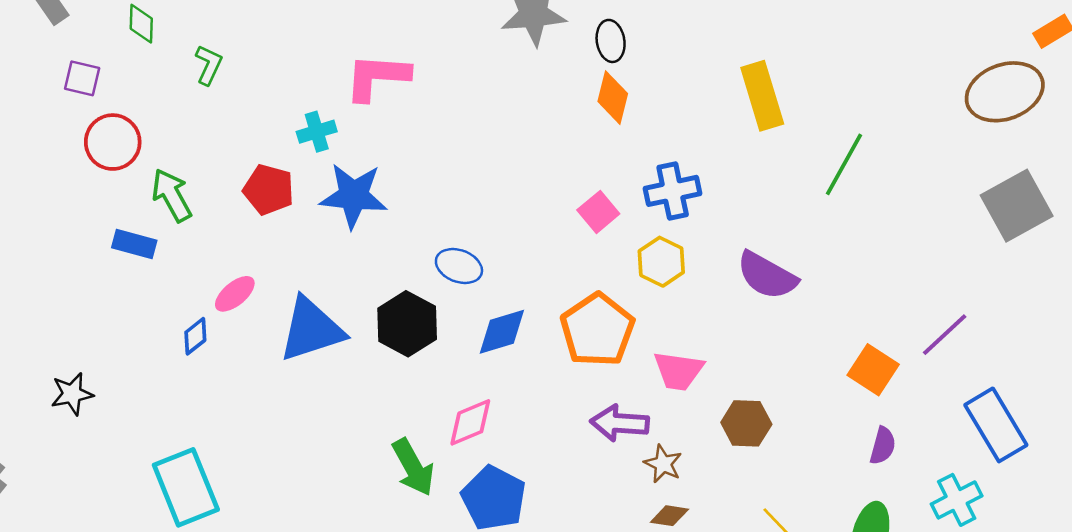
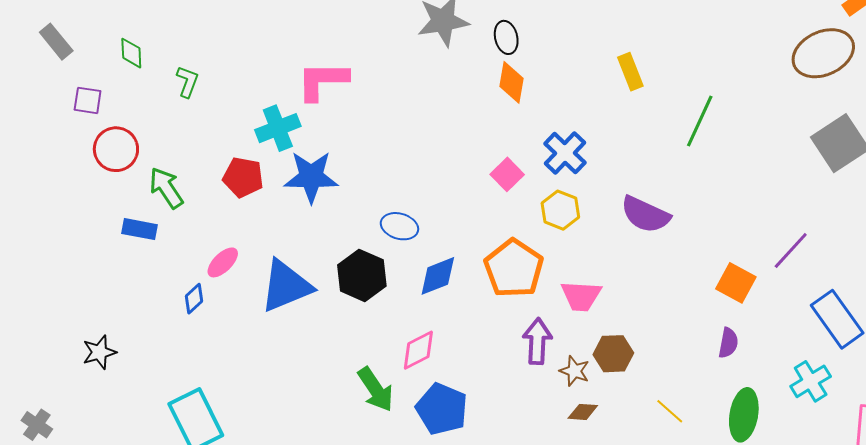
yellow rectangle: (762, 96) -> (630, 72), size x0.7
cyan cross: (317, 132) -> (278, 128), size x1.4
blue cross: (673, 191) -> (565, 153), turned -30
purple arrow: (620, 423) -> (537, 341), turned 93
brown hexagon: (746, 423) -> (613, 354), moved
purple semicircle: (883, 446) -> (728, 343), moved

